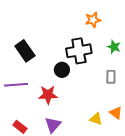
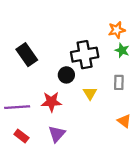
orange star: (93, 20) -> (117, 30), moved
purple line: (16, 85) -> (17, 107), moved
yellow triangle: (96, 119) -> (90, 93), moved, turned 40

